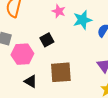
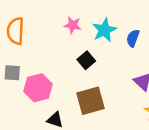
black square: (47, 40) -> (86, 60), moved

